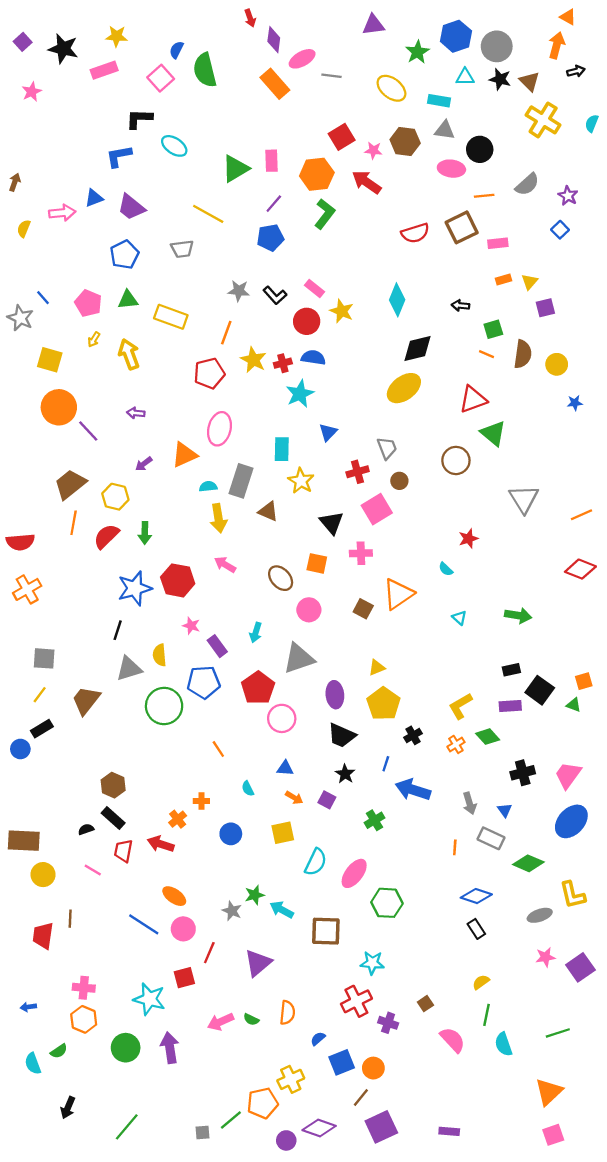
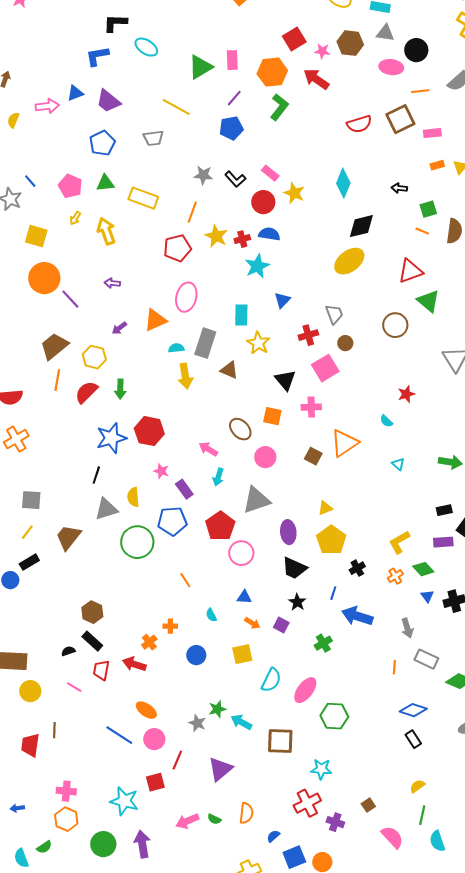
pink arrow: (225, 565) -> (208, 449), moved
blue triangle: (505, 810) -> (427, 596), moved

